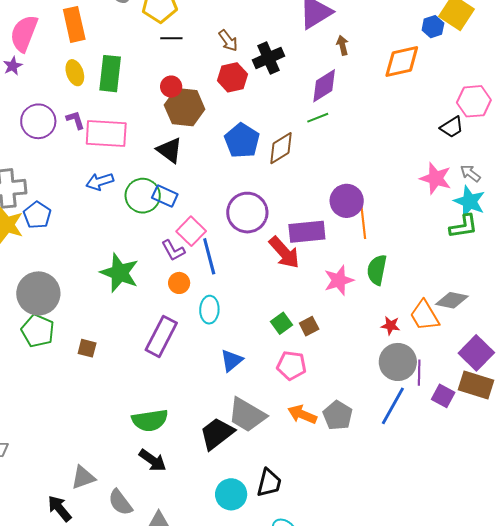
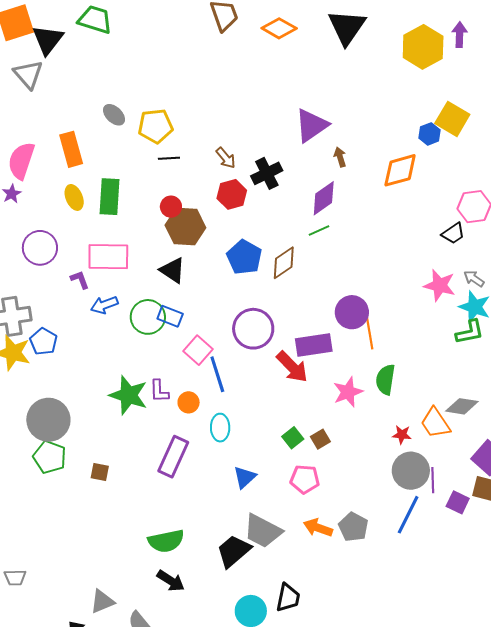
purple L-shape: (75, 120) -> (80, 280), moved
purple L-shape: (173, 250) -> (159, 391), moved, turned 30

